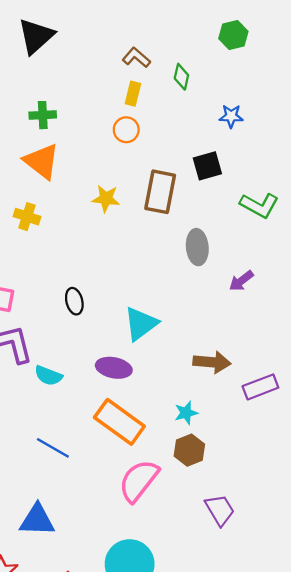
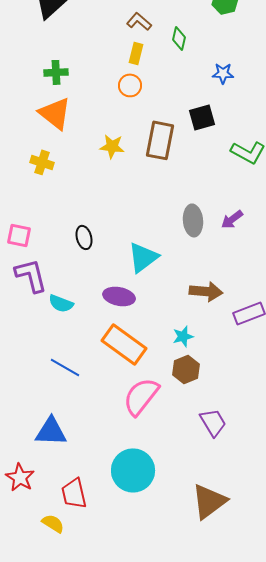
gray ellipse: (197, 247) -> (193, 220), moved

